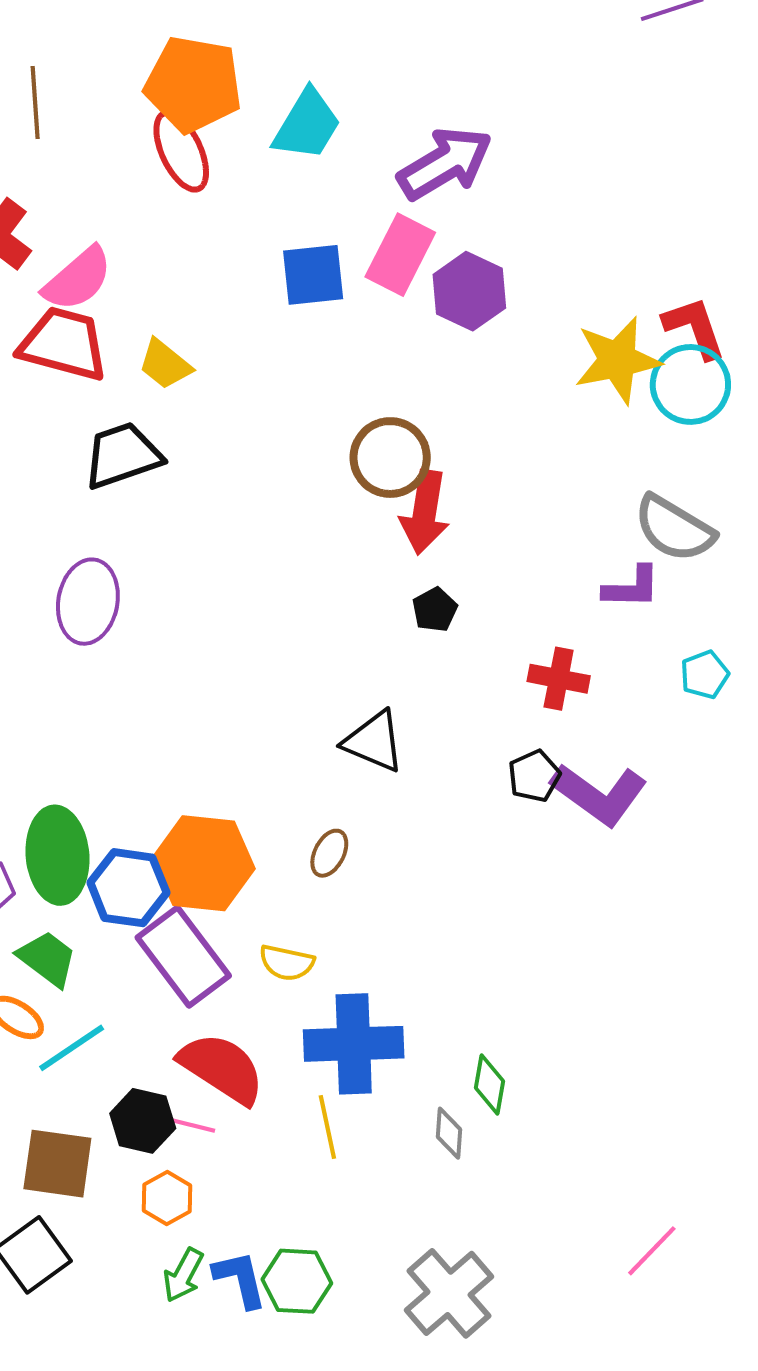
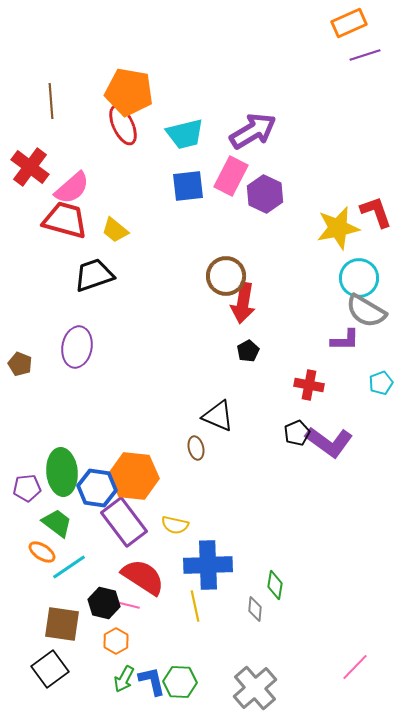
cyan trapezoid: (307, 125) -> (185, 134), moved, turned 45
cyan circle: (690, 384) -> (359, 278), moved
brown ellipse: (329, 853) -> (196, 448), moved, turned -40

